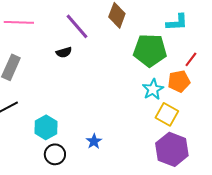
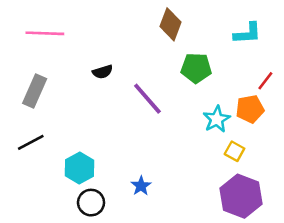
purple line: (77, 26) -> (147, 99), moved
green pentagon: (150, 50) -> (196, 68), moved, size x0.7
yellow square: (167, 114) -> (235, 151), size x0.7

